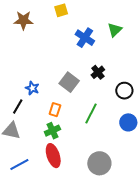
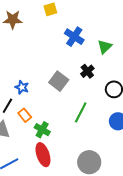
green triangle: (115, 30) -> (105, 47), moved
orange rectangle: (55, 110) -> (25, 115), moved, turned -56
green cross: (52, 131) -> (42, 130), turned -35

